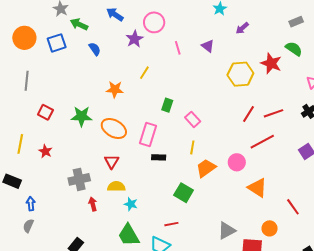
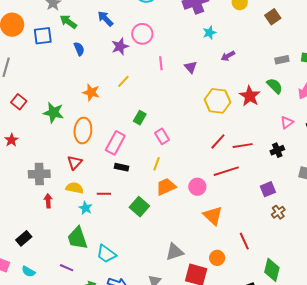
orange ellipse: (114, 128) -> (83, 131), turned 55
red line: (171, 224) -> (104, 194), moved

